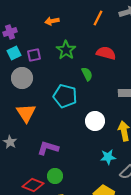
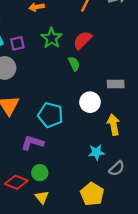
red semicircle: (106, 53) -> (83, 40), moved, turned -60
cyan pentagon: (65, 96) -> (50, 115), moved
white circle: (95, 121) -> (90, 102), moved

